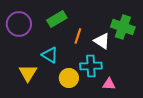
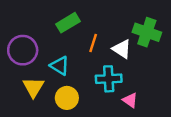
purple circle: (19, 24) -> (23, 50), moved
yellow circle: (69, 78) -> (67, 98), moved
pink triangle: (109, 84) -> (130, 100), turned 32

